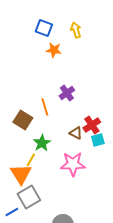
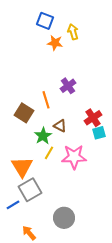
yellow arrow: (76, 30) -> (73, 32), moved
brown triangle: (76, 133) -> (60, 126), moved
yellow line: (31, 160) -> (49, 153), moved

